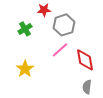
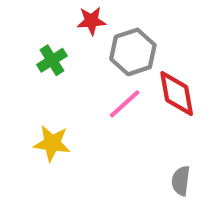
red diamond: (85, 60) -> (177, 94), moved
yellow star: (25, 69) -> (52, 143), turned -30

